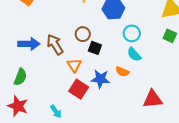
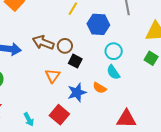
brown arrow: (55, 44) -> (43, 43), moved, turned -45
blue star: (100, 79) -> (77, 92), turned -30
red square: (79, 89) -> (59, 115), moved

